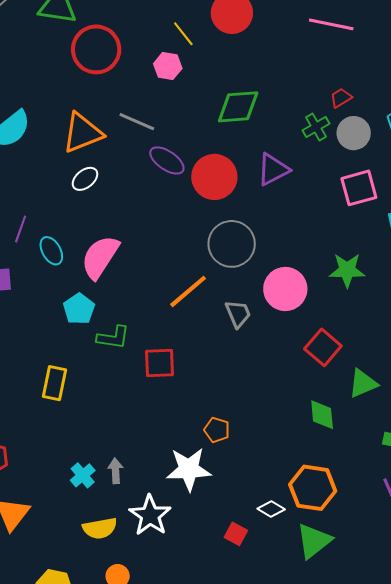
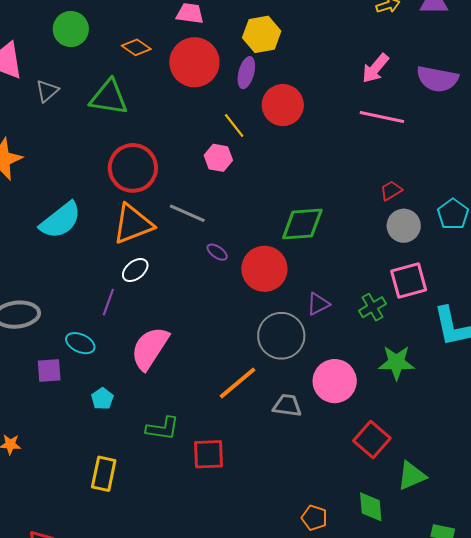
red circle: (96, 49) -> (133, 168), moved
green diamond: (238, 107) -> (302, 224), moved
green cross: (316, 127) -> (372, 307), moved
purple ellipse: (167, 161) -> (217, 252), size x0.6
purple triangle: (273, 169) -> (318, 304), moved, size x0.7
purple line: (21, 229) -> (108, 302), moved
cyan ellipse: (51, 251) -> (80, 343), moved, turned -36
cyan pentagon: (79, 309) -> (102, 399), moved, size x0.7
gray trapezoid: (238, 314) -> (287, 405), turned -60
orange pentagon: (217, 430) -> (314, 518), moved

